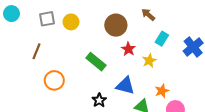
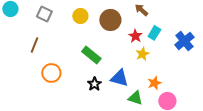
gray square: (47, 19) -> (44, 14), turned 35
yellow circle: (71, 22) -> (80, 16), moved
red star: (128, 49) -> (135, 36), moved
black star: (99, 100) -> (94, 84), moved

